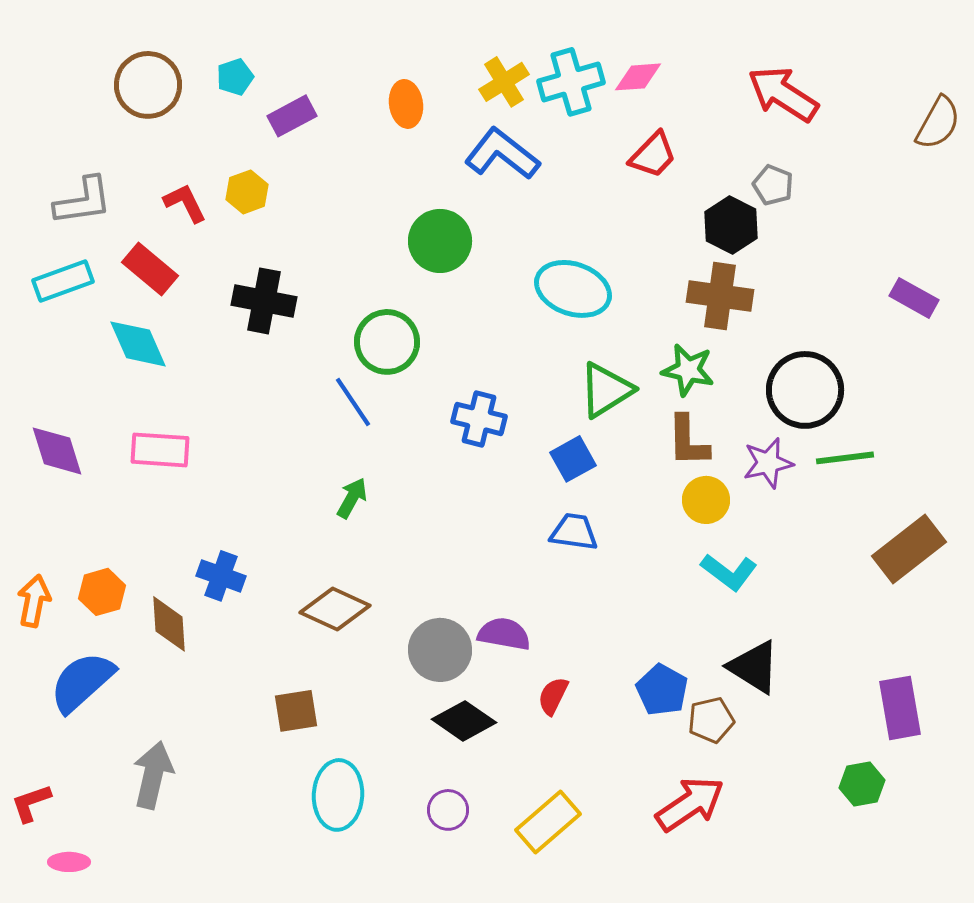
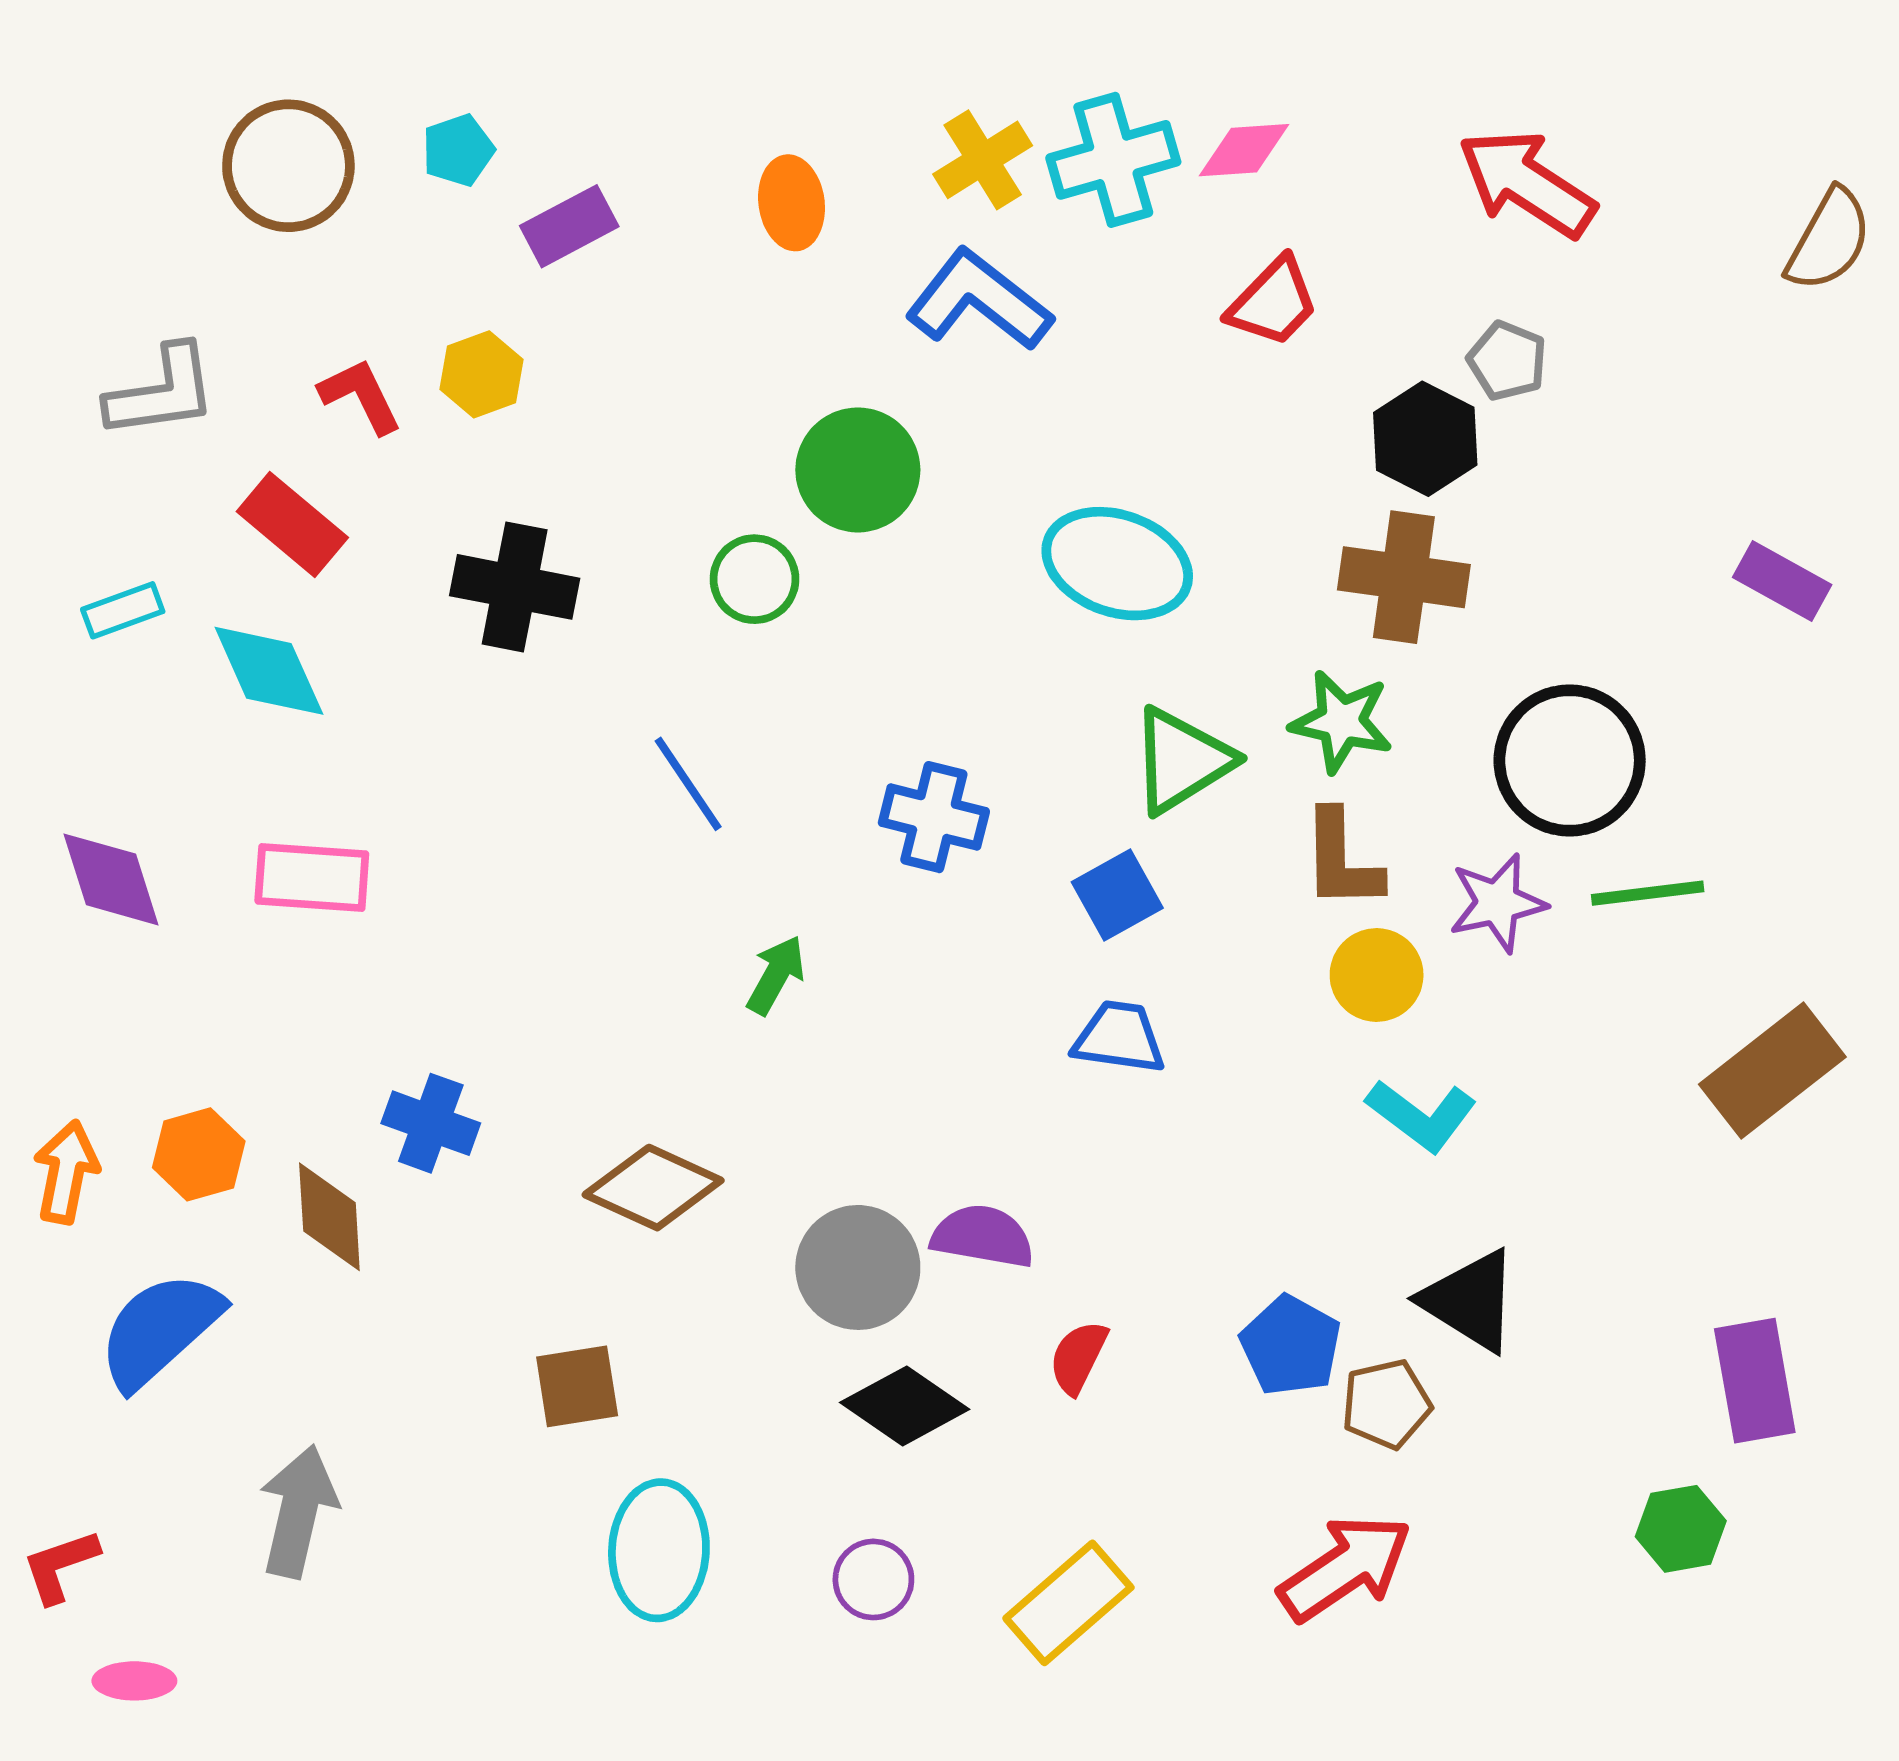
cyan rectangle: (63, 281) -> (123, 610), moved, size x0.7
green circle: (387, 342) -> (754, 579), moved, size x0.7
green arrow: (352, 498) -> (776, 975), moved

